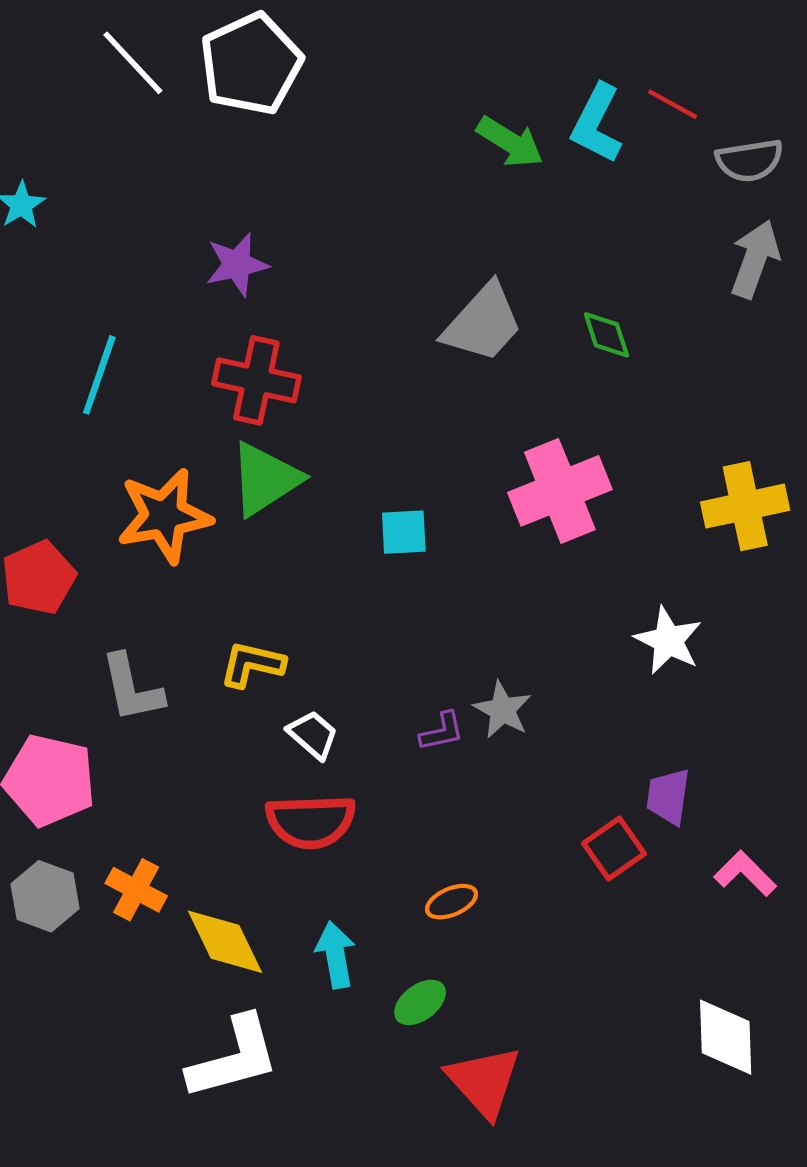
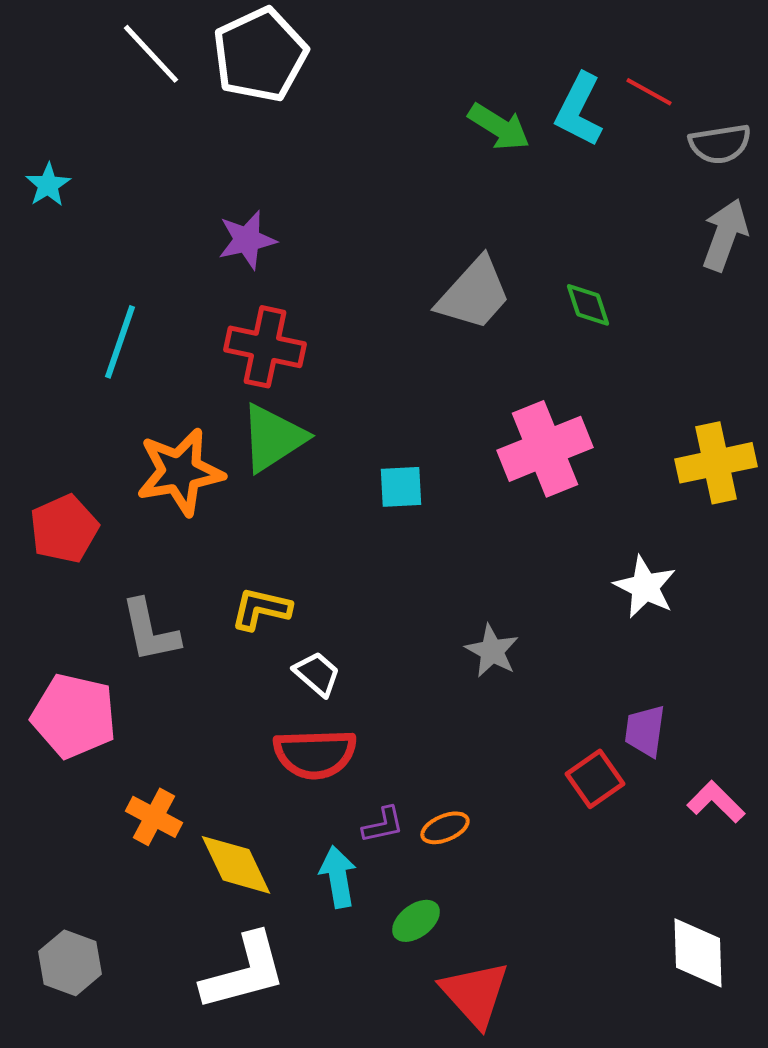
purple L-shape: (442, 732) -> (383, 825), moved
gray hexagon: (45, 896) -> (70, 963), moved

